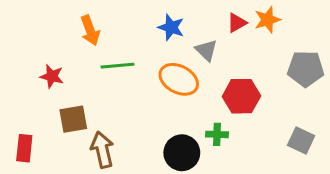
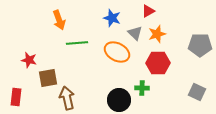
orange star: (267, 20) -> (157, 34), moved
red triangle: (237, 23) -> (148, 11), moved
red star: (52, 76) -> (29, 60), moved

